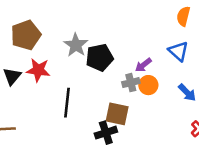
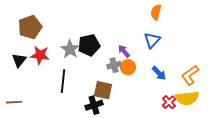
gray star: (76, 45) -> (70, 49), moved
blue triangle: (178, 51) -> (152, 40), turned 30
purple arrow: (143, 65) -> (124, 51), turned 88

